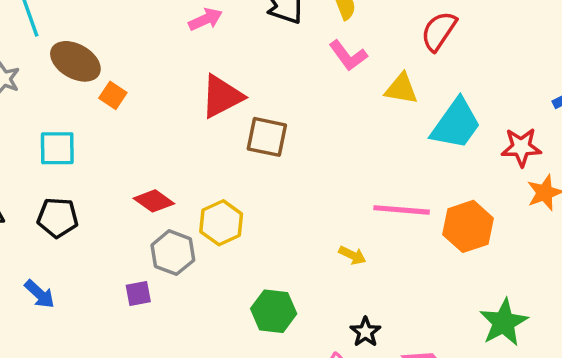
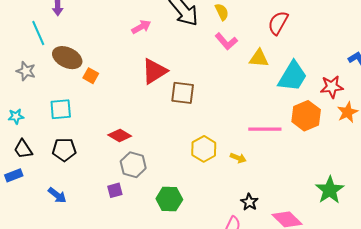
yellow hexagon: (221, 223) -> (204, 149), moved
orange hexagon: (468, 226) -> (306, 116), moved
green hexagon: (274, 311) -> (169, 199), moved

